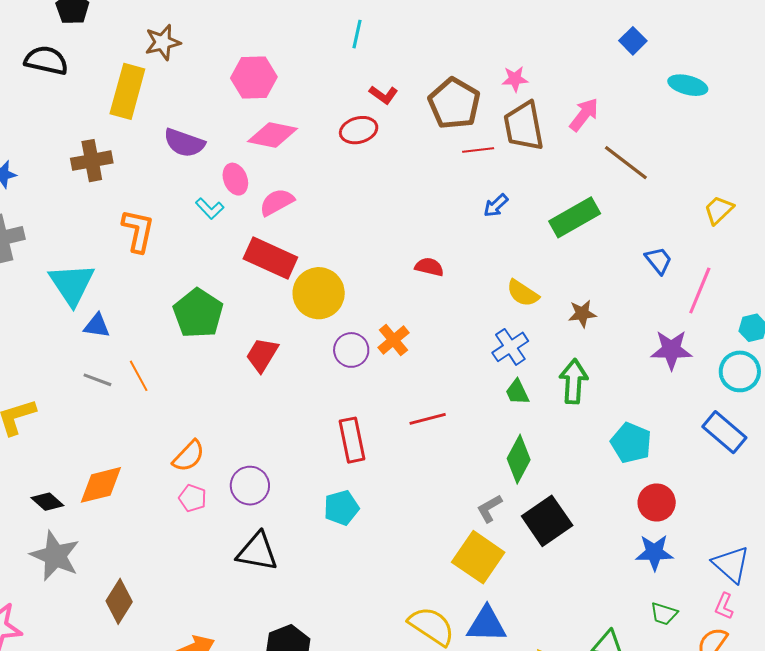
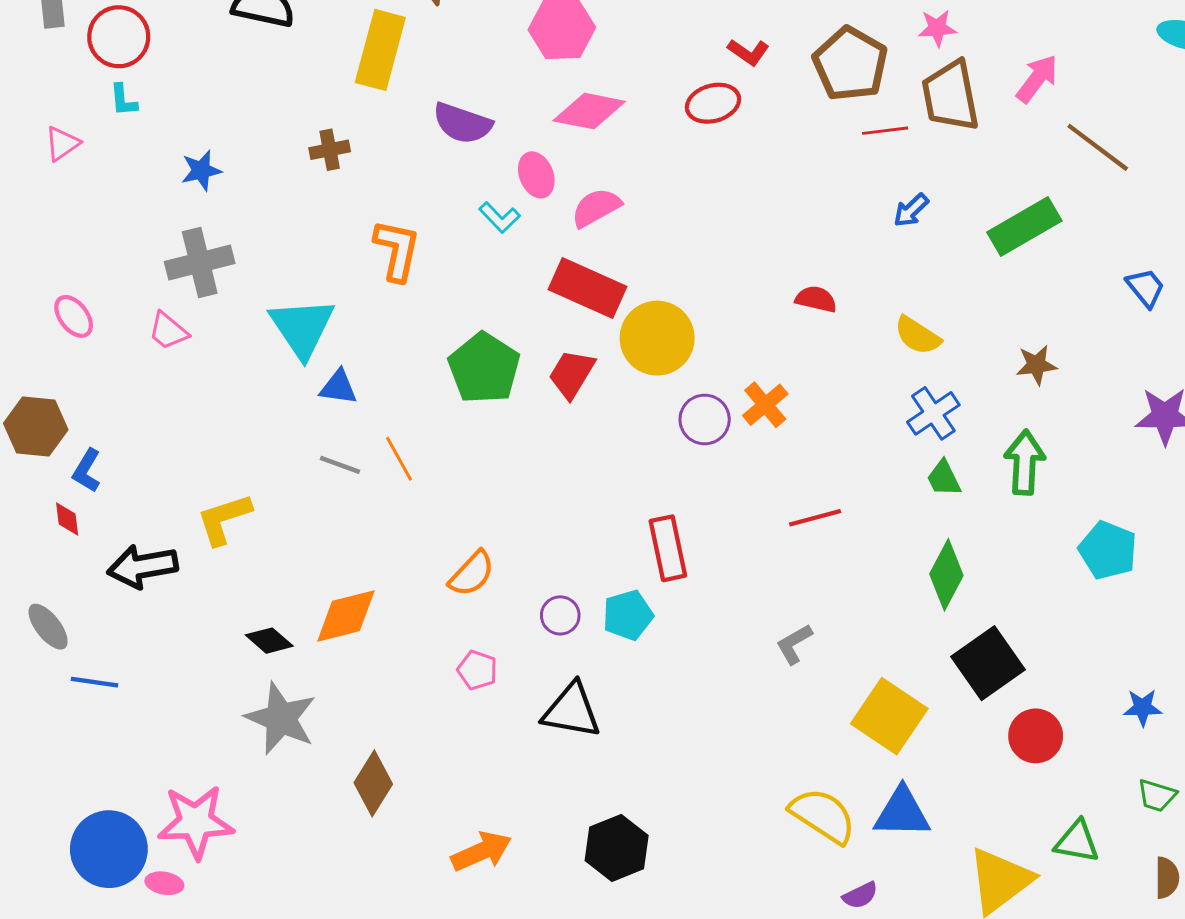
brown cross: (92, 161) -> (330, 150), size x0.7
yellow semicircle: (523, 293) -> (917, 335), moved
red trapezoid: (262, 355) -> (572, 374), moved
red rectangle: (352, 440) -> (668, 548), moved
purple circle: (250, 486) -> (560, 615), size x0.7
pink pentagon: (193, 498) -> (477, 670), moved
red circle: (657, 502) -> (1036, 736), moved
cyan pentagon: (341, 508) -> (628, 615), moved
gray L-shape: (489, 508) -> (794, 644), moved
blue star: (654, 552) -> (1143, 708), size x0.7

